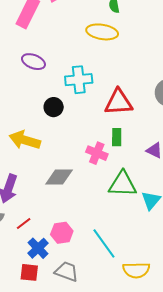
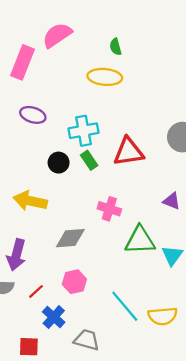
green rectangle: (117, 137) -> (89, 160), moved, turned -30
pink hexagon: (62, 233) -> (74, 282), moved
yellow semicircle: (136, 270) -> (163, 316), moved
red square: (29, 272) -> (29, 347), moved

